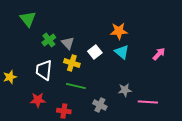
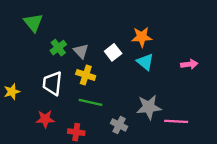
white square: (95, 52) -> (113, 52), moved
pink arrow: (159, 54) -> (189, 64), turned 40
gray star: (125, 90) -> (149, 107), size x1.5

